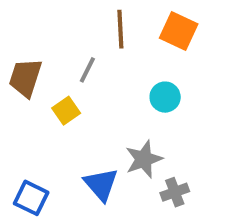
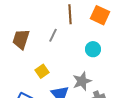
yellow square: (66, 111) -> (42, 71), moved

